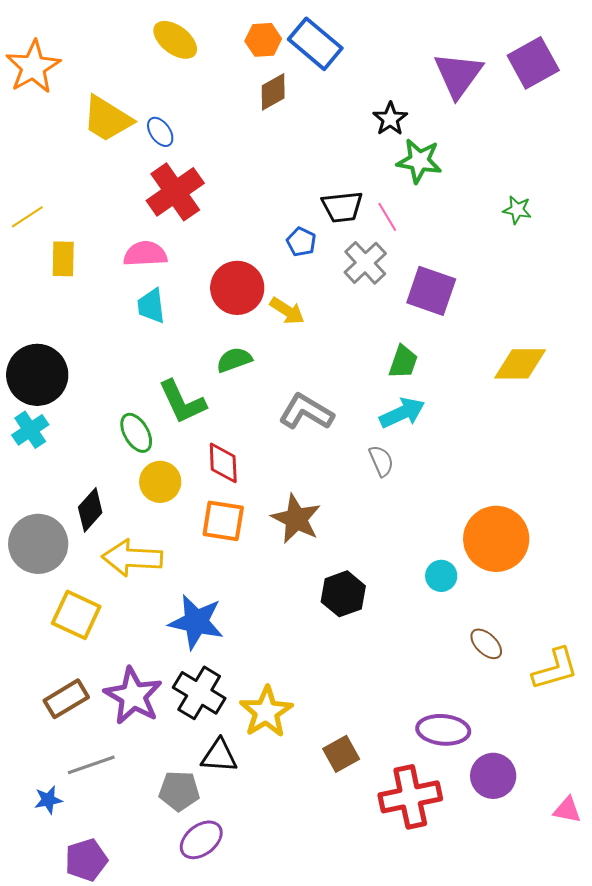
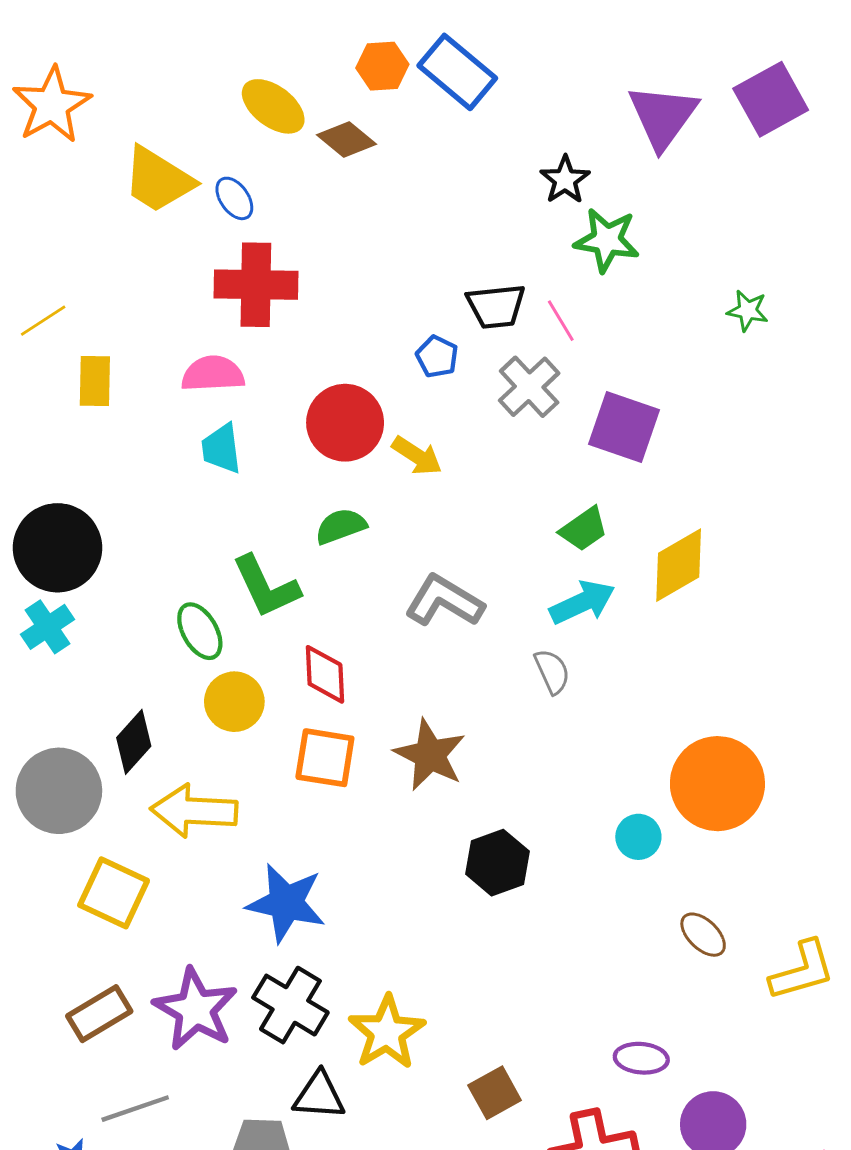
yellow ellipse: (175, 40) -> (273, 106), moved
brown diamond: (273, 92) -> (347, 139), moved, turned 69
red cross: (175, 192) -> (256, 285), turned 36
green trapezoid: (403, 362) -> (584, 529), turned 36
yellow diamond: (520, 364) -> (679, 565), moved, turned -30
purple ellipse: (443, 730) -> (641, 1058), size x0.7

